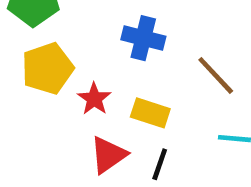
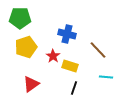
red star: (94, 99) -> (53, 56), moved
red triangle: (108, 155) -> (31, 84), moved

